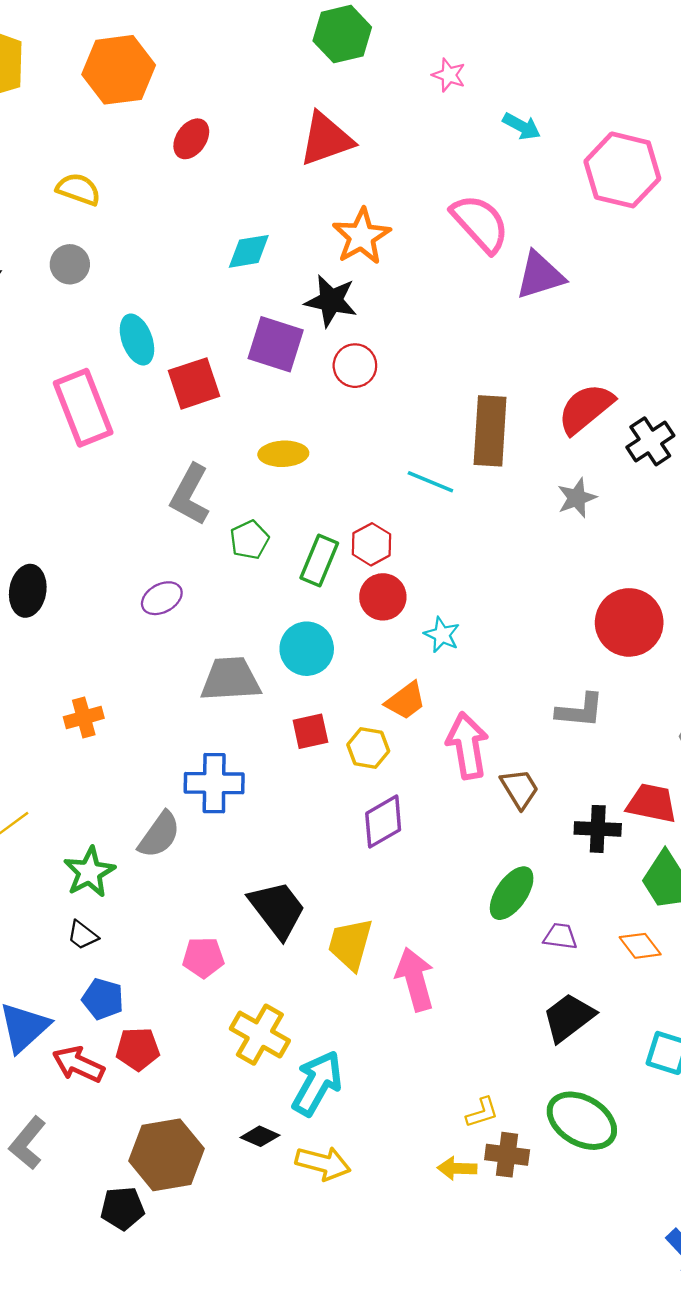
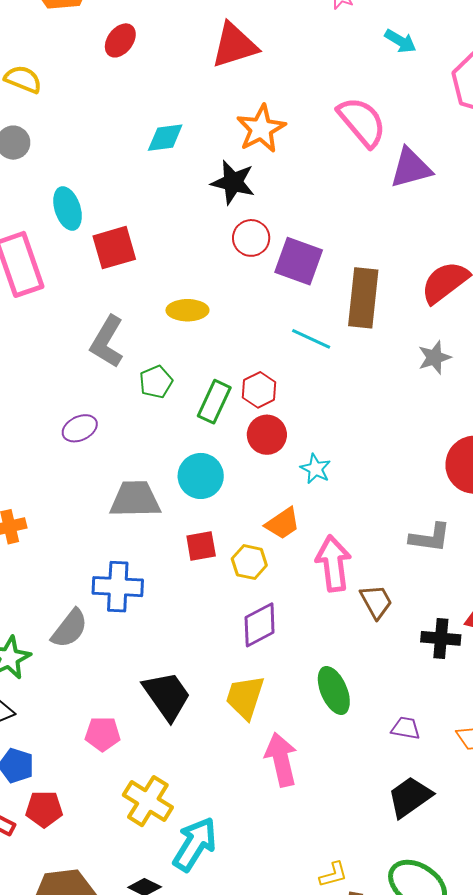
purple square: (276, 344) -> (299, 261), moved
green ellipse: (512, 893) -> (334, 690), moved, turned -60
yellow trapezoid: (350, 944) -> (245, 697), moved

